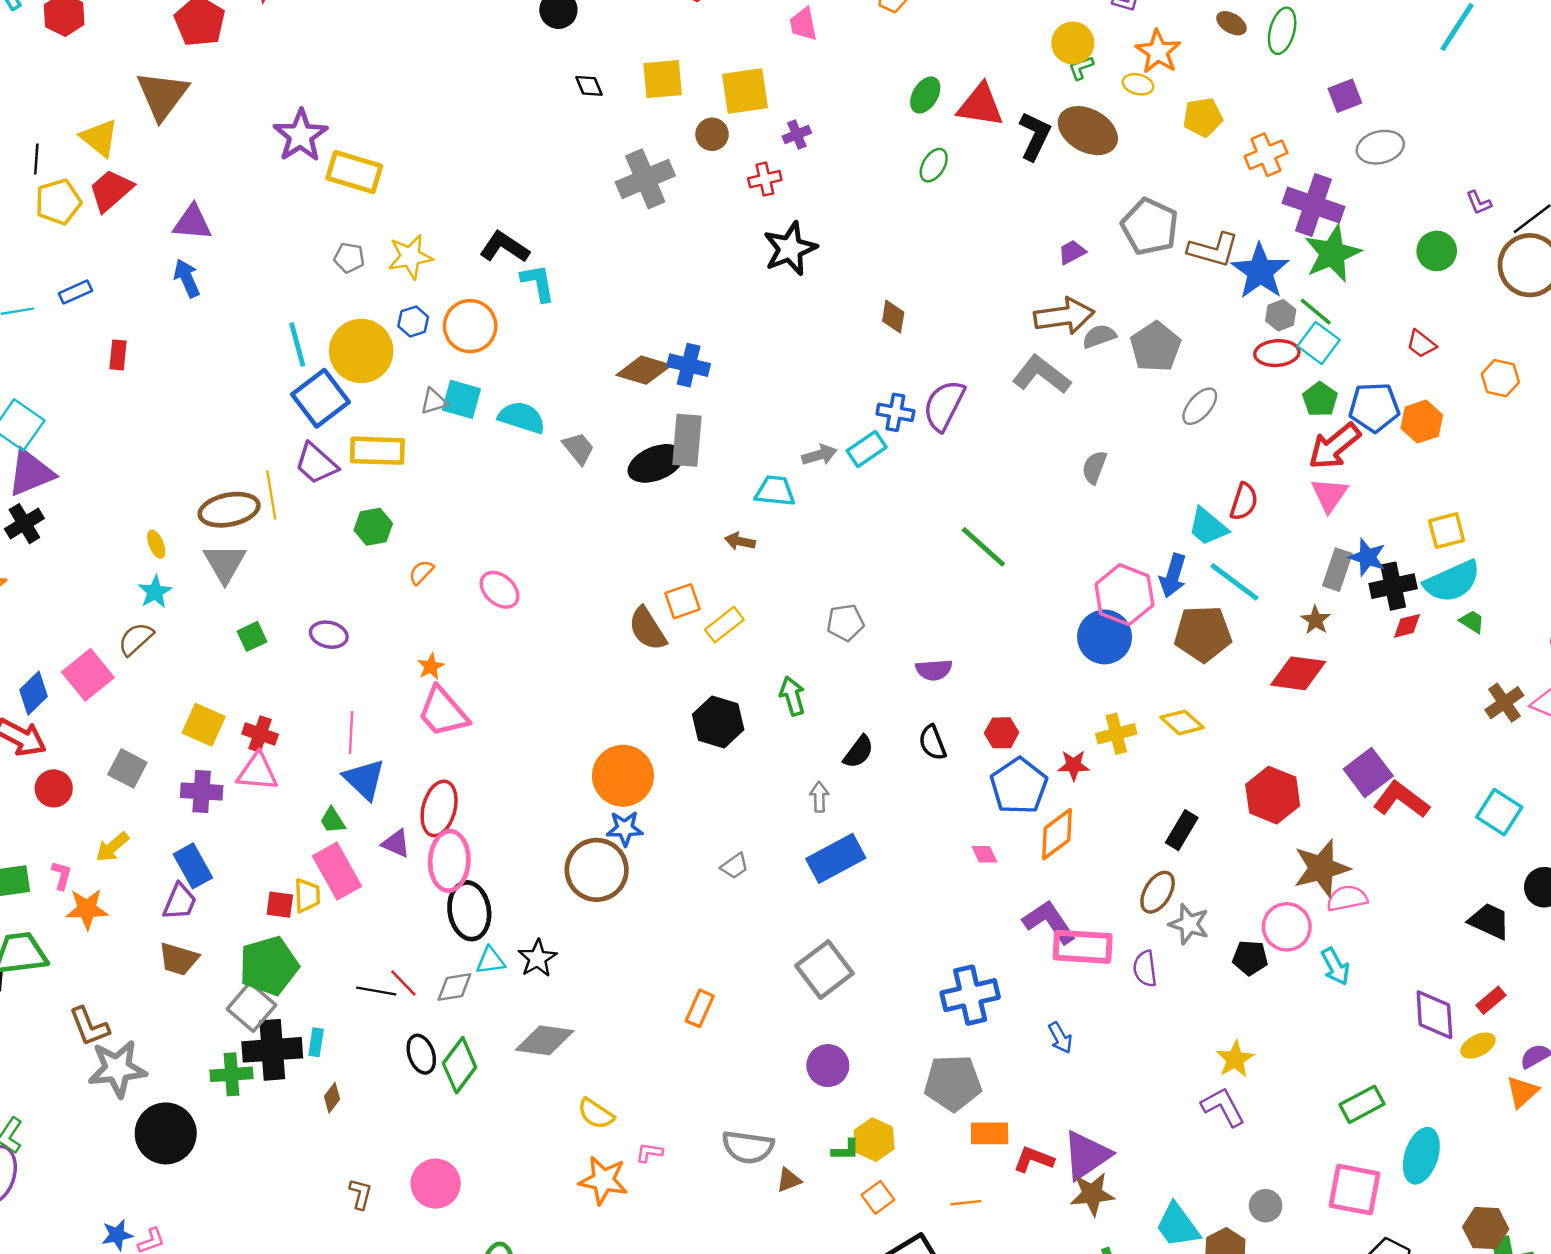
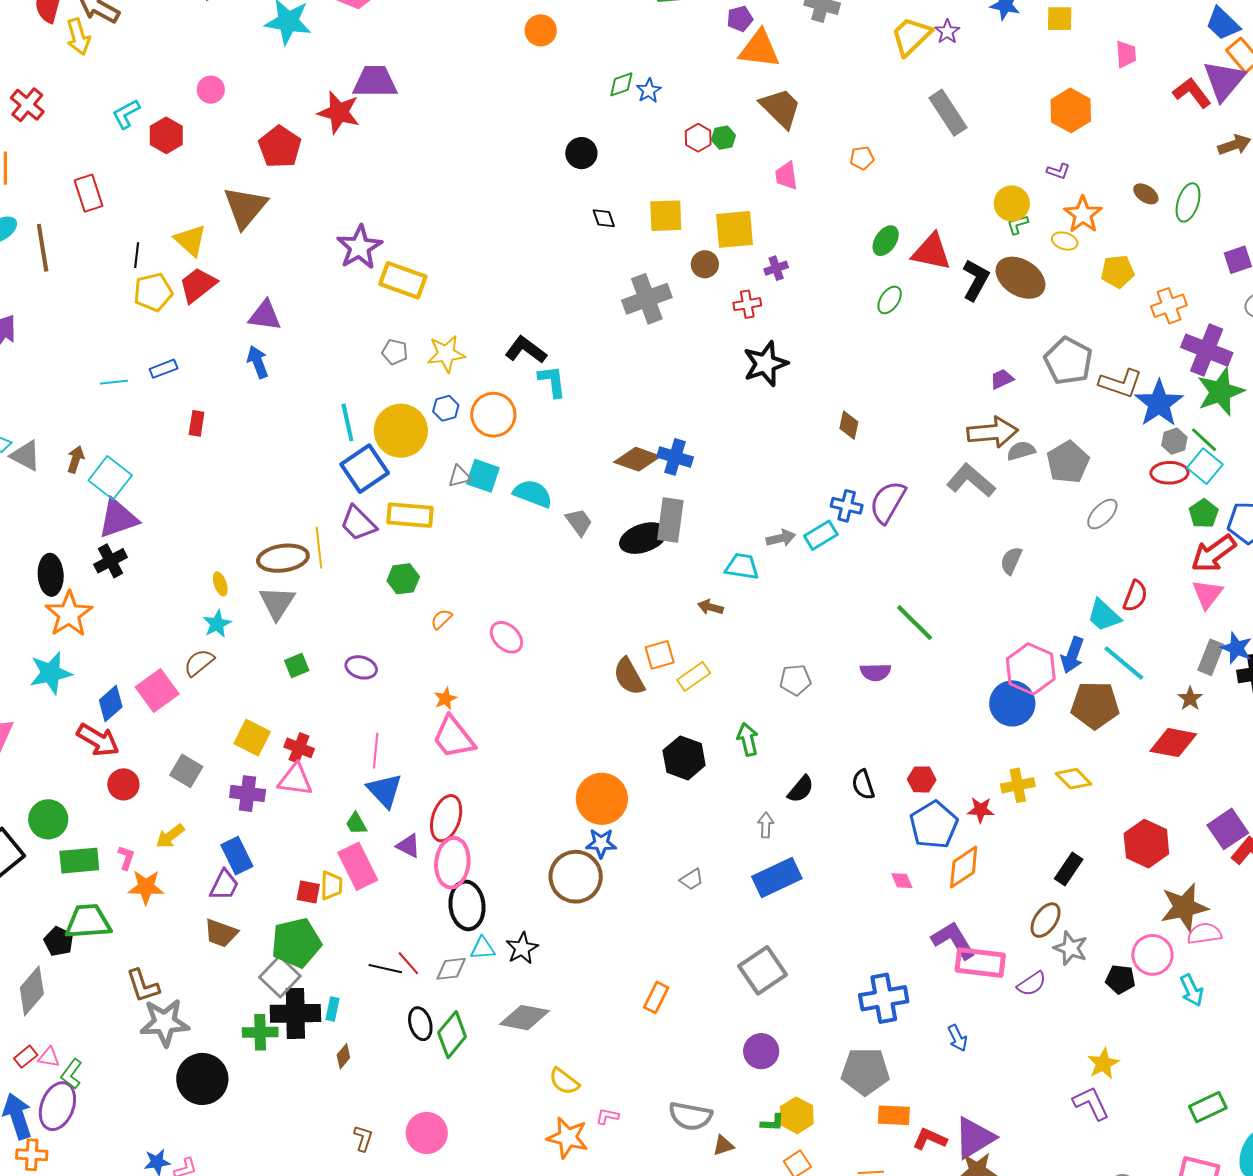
purple semicircle: (934, 670) -> (875, 672), moved
purple semicircle: (1145, 969) -> (1032, 984), turned -120

